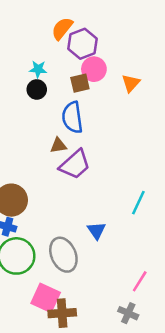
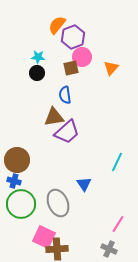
blue semicircle: (72, 117) -> (65, 95), size x0.7
brown triangle: (58, 145) -> (54, 117), size x1.5

